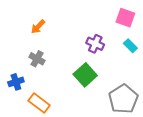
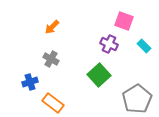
pink square: (125, 18) -> (124, 21), moved

